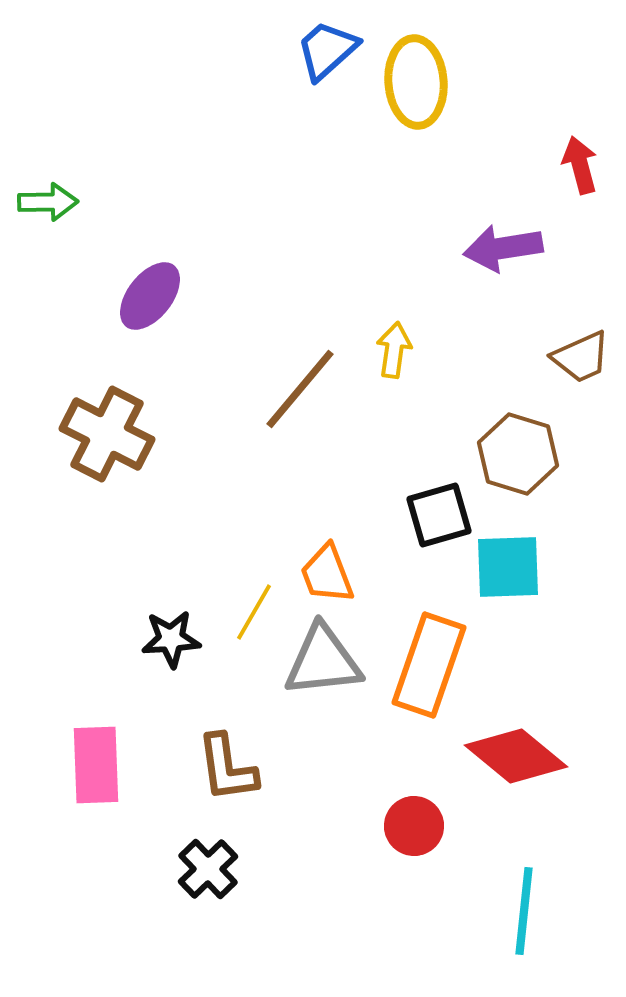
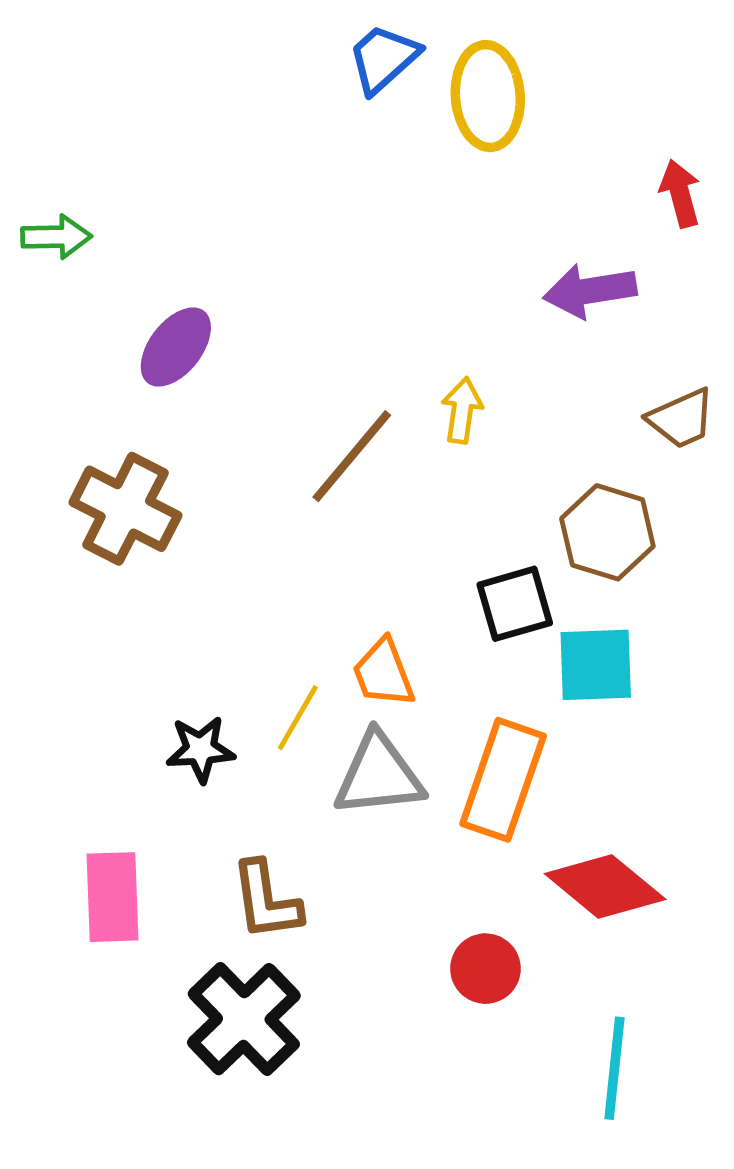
black cross: (208, 869) -> (244, 1019), size x1.6

